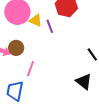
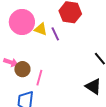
brown circle: (16, 48) -> (22, 69), moved

